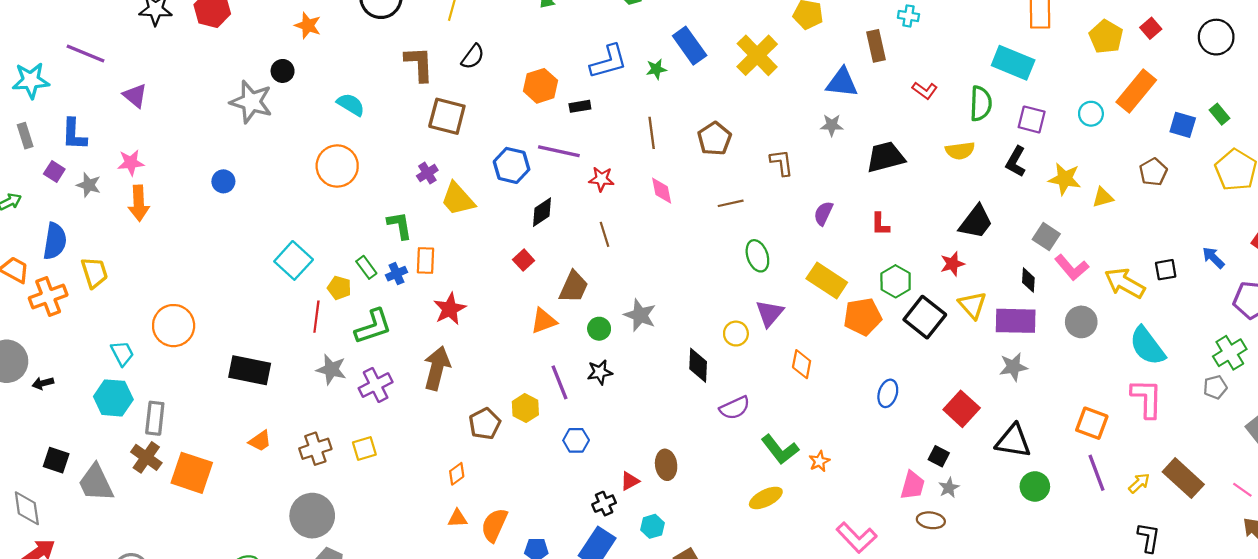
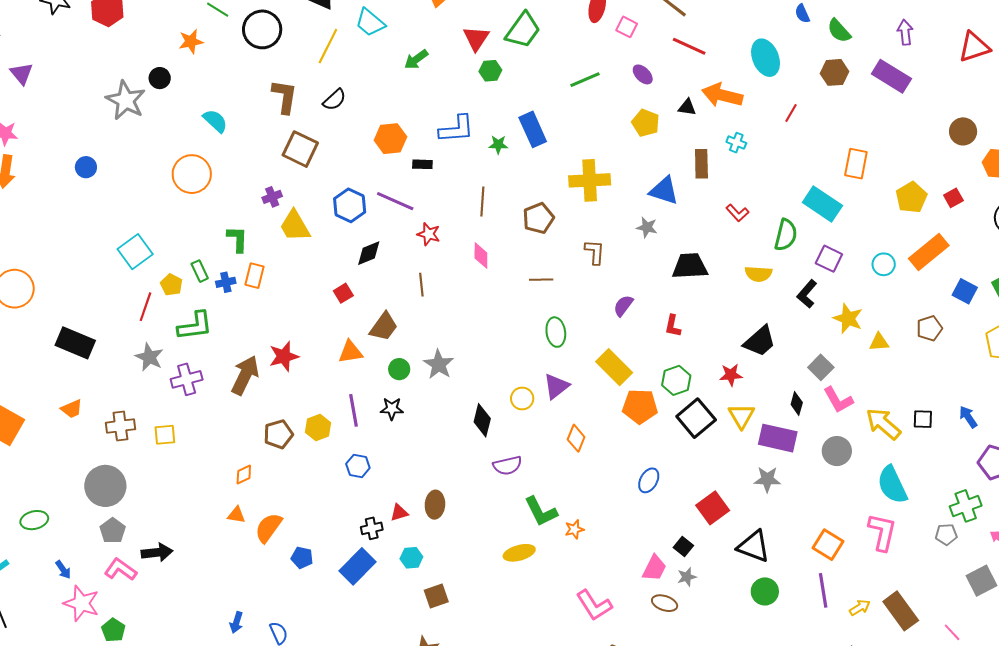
orange star: (308, 26) -> (191, 42), turned 30
yellow cross: (757, 55) -> (590, 180), moved, turned 30
red star: (450, 309) -> (284, 356), moved

